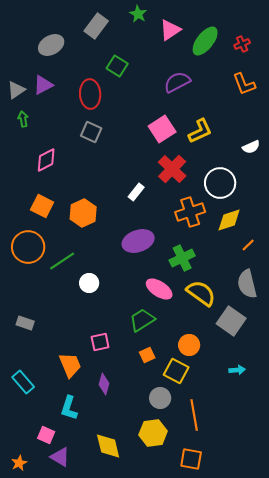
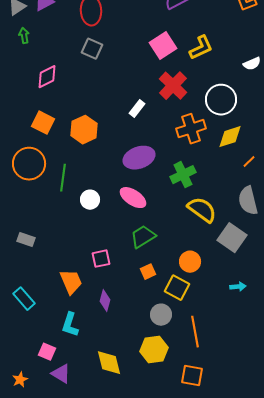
green line: (62, 261) -> (63, 178), turned -48
pink ellipse: (159, 289) -> (133, 198), moved

